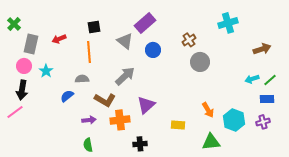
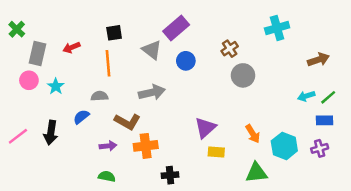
gray arrow: (125, 76) -> (152, 92), turned 30
black arrow: (22, 90) -> (51, 133), moved
purple triangle: (146, 105) -> (205, 128), moved
green semicircle: (88, 145) -> (107, 176), turned 112

